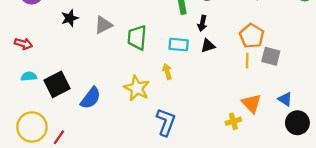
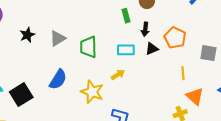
orange pentagon: (252, 36) -> (175, 38), moved
yellow line: (247, 61) -> (183, 73), moved
yellow arrow: (167, 71) -> (118, 75), turned 80
blue semicircle: (91, 98) -> (58, 80), moved

